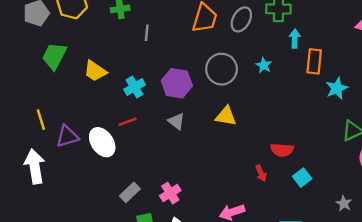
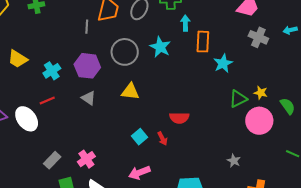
gray line: (147, 33) -> (87, 27), moved
cyan star: (264, 65) -> (160, 47), size x1.5
cyan square: (302, 178) -> (139, 137), moved

